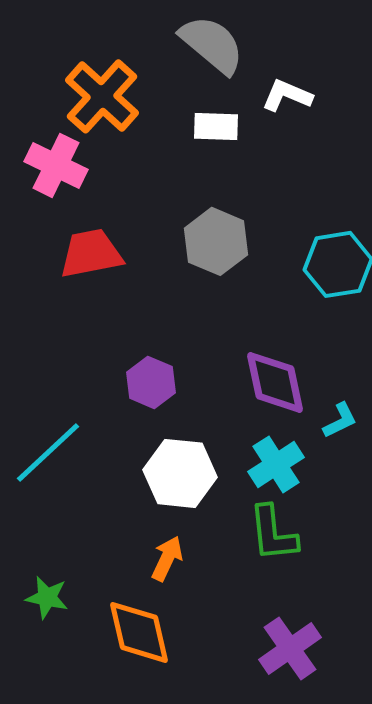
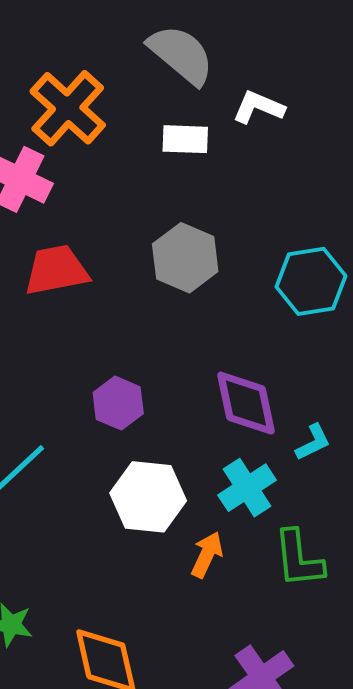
green L-shape: (273, 533) -> (299, 559), moved
orange arrow: (167, 558) -> (207, 555), moved

